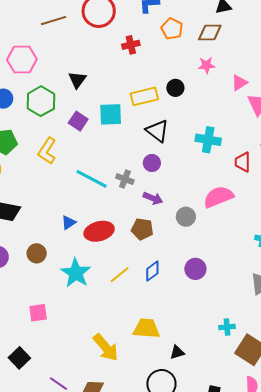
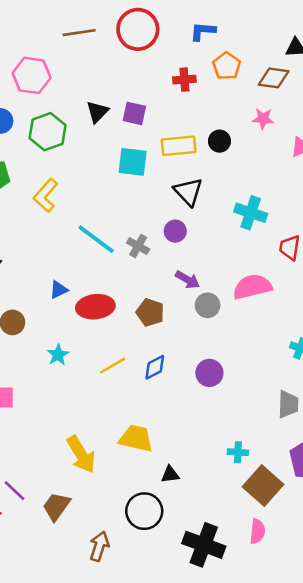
red cross: (131, 45) -> (184, 80), moved
purple square: (78, 121) -> (134, 113), moved, turned -30
purple arrow: (153, 198) -> (187, 280), moved
cyan star: (76, 273) -> (58, 355), size x0.6

